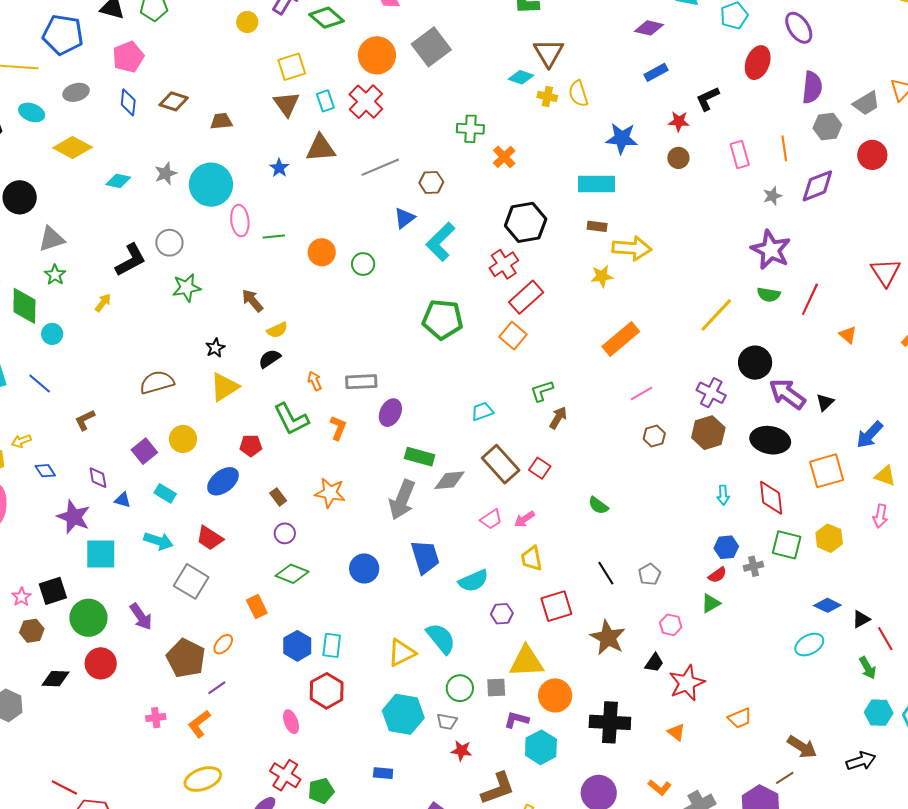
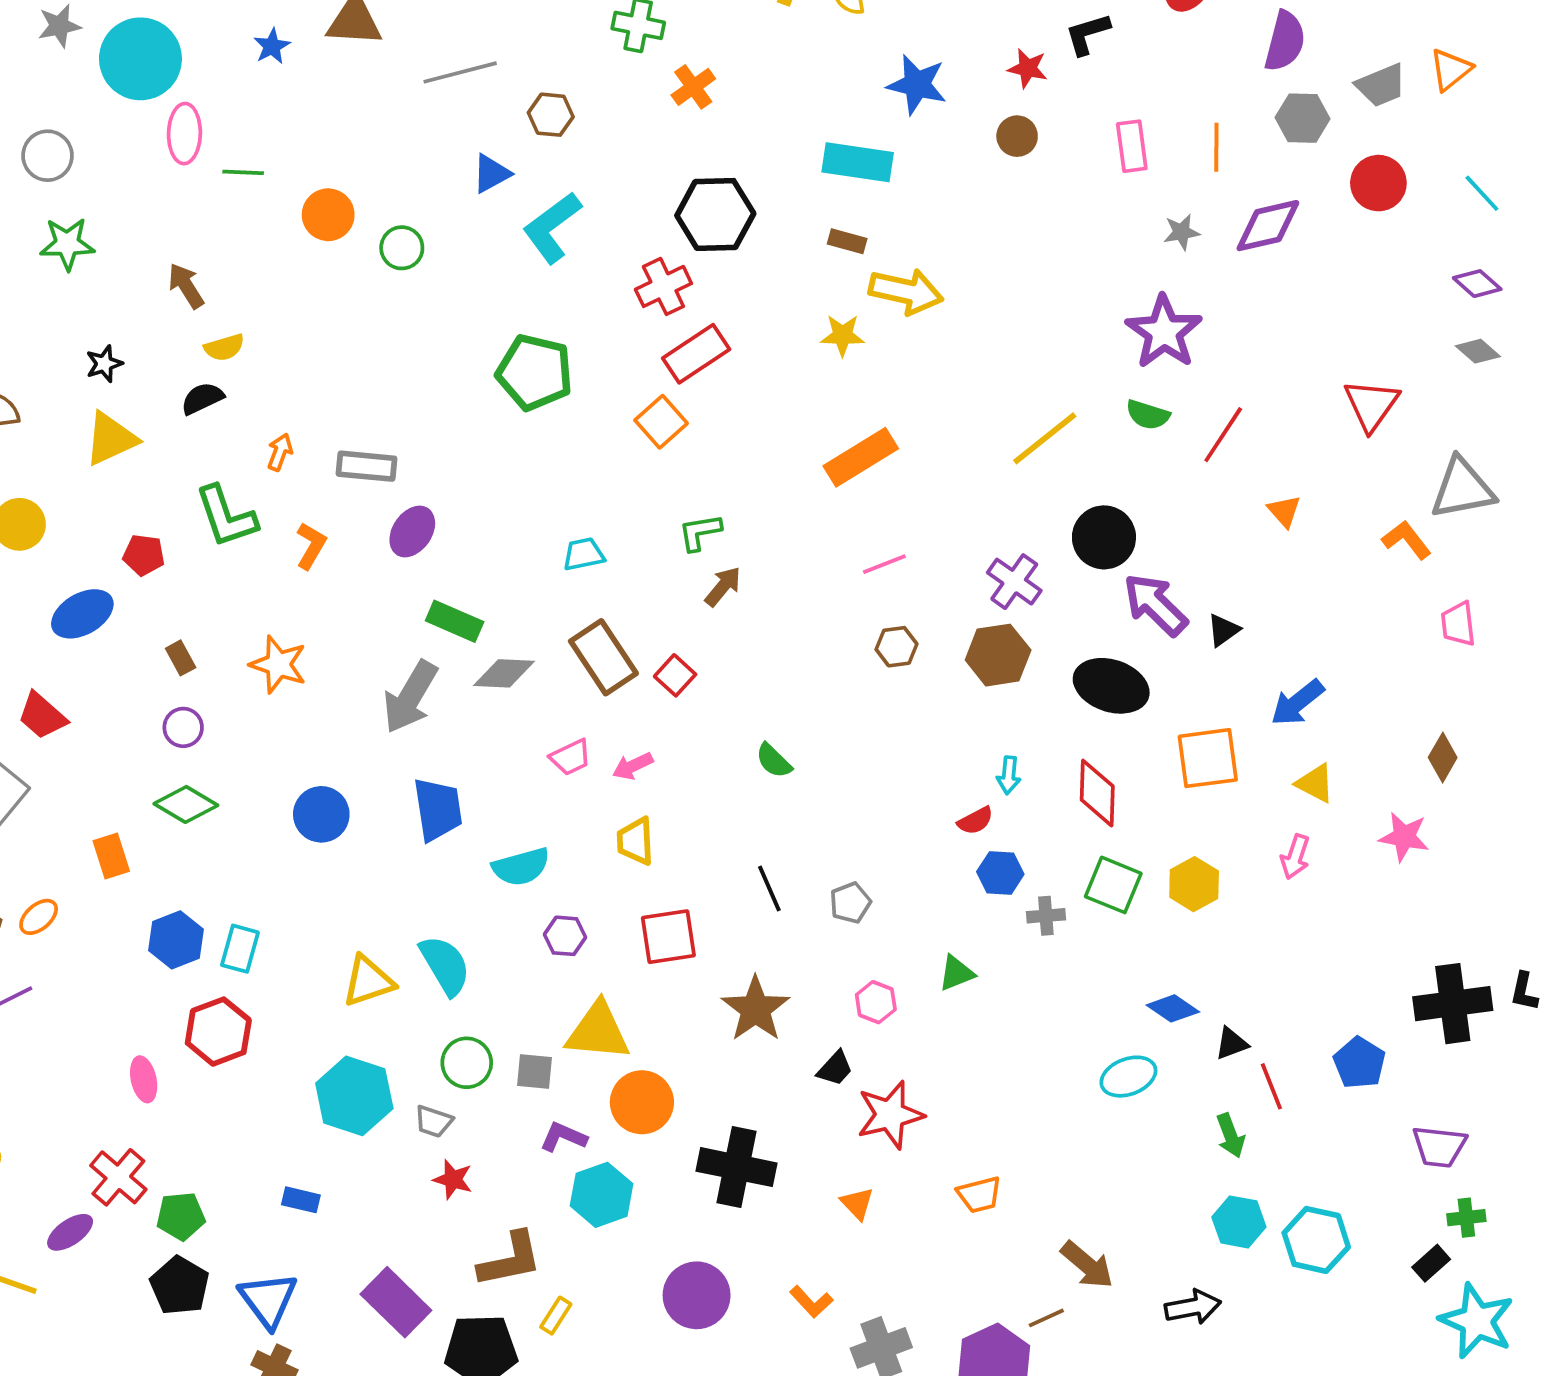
orange arrow: (315, 381) -> (280, 452), turned 36
red semicircle: (717, 575) -> (975, 821), moved

